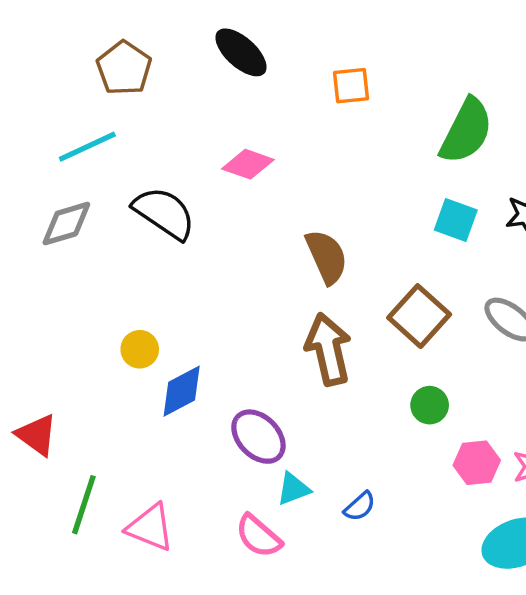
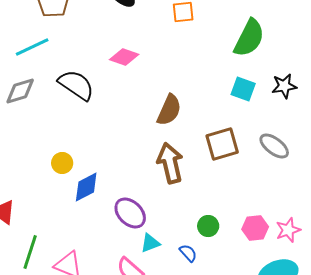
brown semicircle: (327, 257) -> (169, 110), turned 48
brown square: (419, 316) -> (222, 144), turned 32
green circle: (430, 405) -> (208, 226), moved
blue semicircle: (360, 506) -> (188, 253), turned -90

